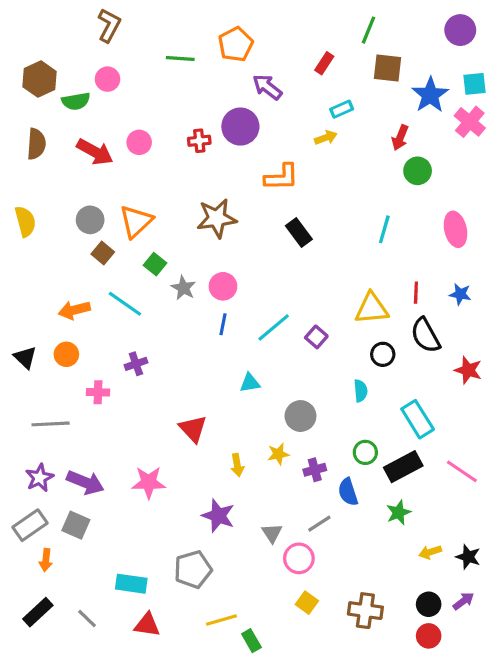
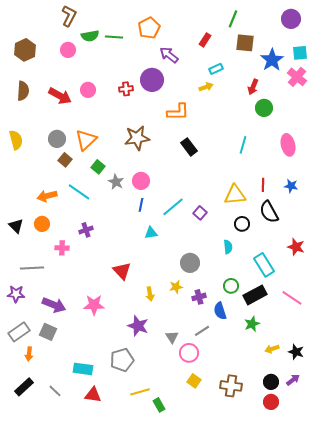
green semicircle: (76, 101) -> (90, 36), moved
red star: (468, 370) -> (296, 247), moved
cyan triangle: (250, 383) -> (151, 233), moved
purple star: (39, 478) -> (16, 294), moved, turned 30

